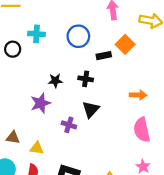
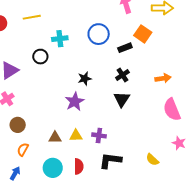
black cross: (86, 79) -> (122, 75), moved, turned -32
purple cross: (69, 125) -> (99, 135), moved
yellow triangle: (37, 148) -> (76, 136), moved

